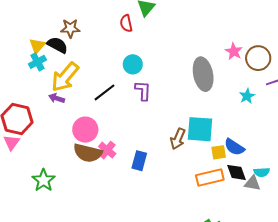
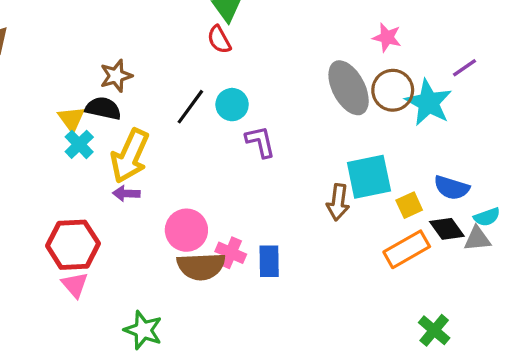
red semicircle: (126, 23) -> (219, 40), moved
brown circle: (258, 58) -> (393, 90), moved
black line: (104, 92) -> (190, 107), moved
cyan star: (247, 96) -> (428, 103), size x1.8
blue semicircle: (234, 147) -> (452, 188), moved
blue rectangle: (139, 161) -> (269, 261), moved

